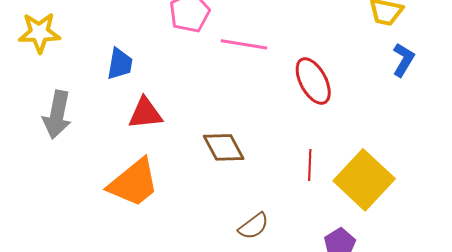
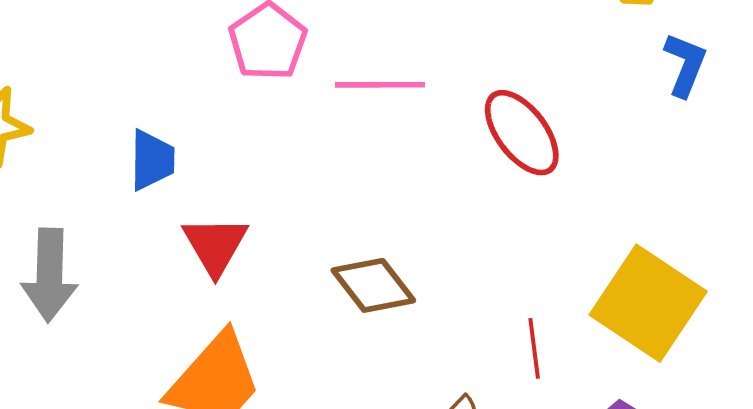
red triangle: (145, 113) -> (215, 245), turned -45
red line: (310, 165) -> (534, 348), moved

